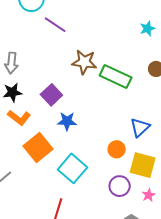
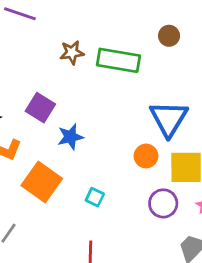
brown star: (84, 62) -> (72, 53), size x0.7
blue triangle: (140, 127) -> (169, 119), size x1.4
cyan square: (73, 168) -> (95, 197), size x0.5

